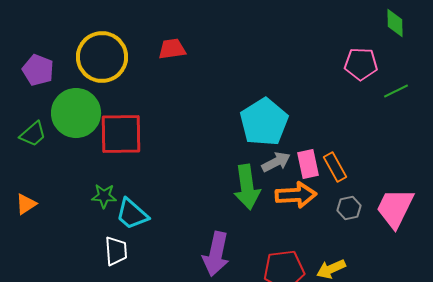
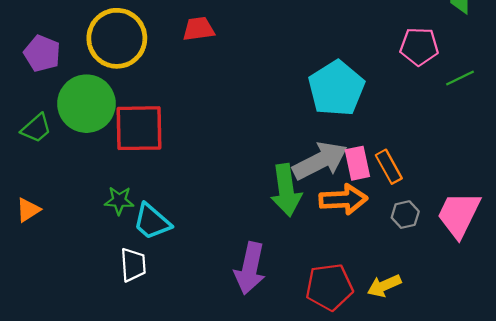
cyan pentagon: (264, 122) -> (336, 88), moved
gray arrow: (276, 162) -> (320, 161), size x1.6

